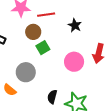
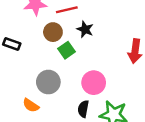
black star: (75, 25) -> (85, 29), moved
pink circle: (74, 62) -> (94, 83), moved

